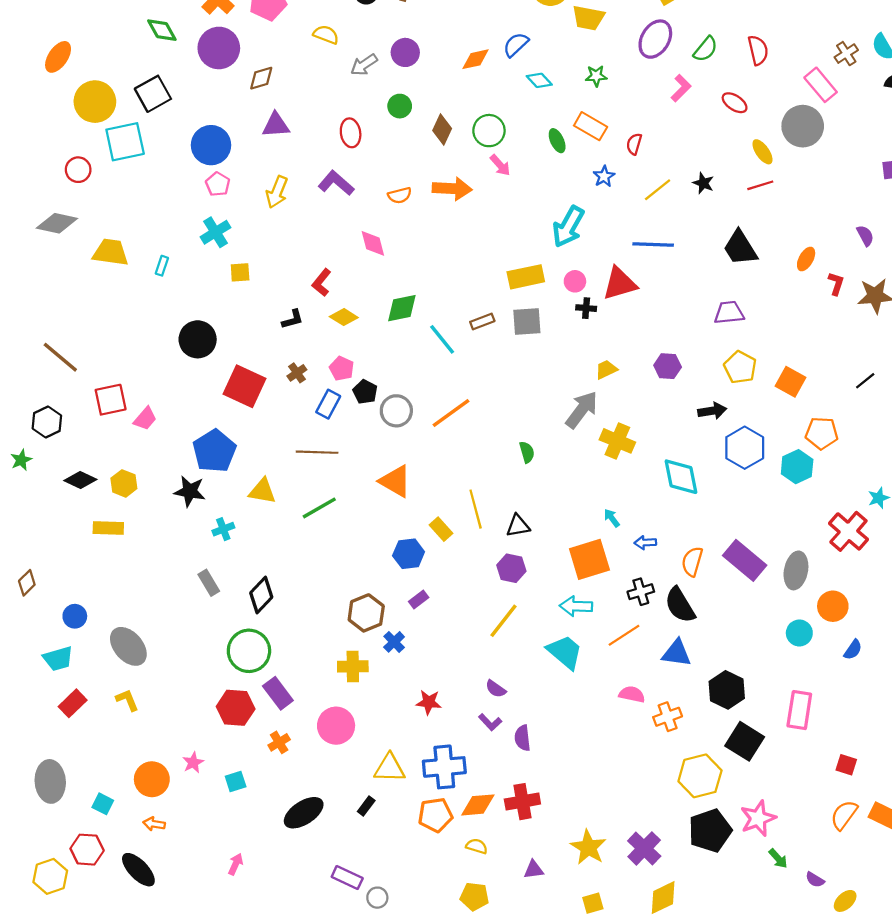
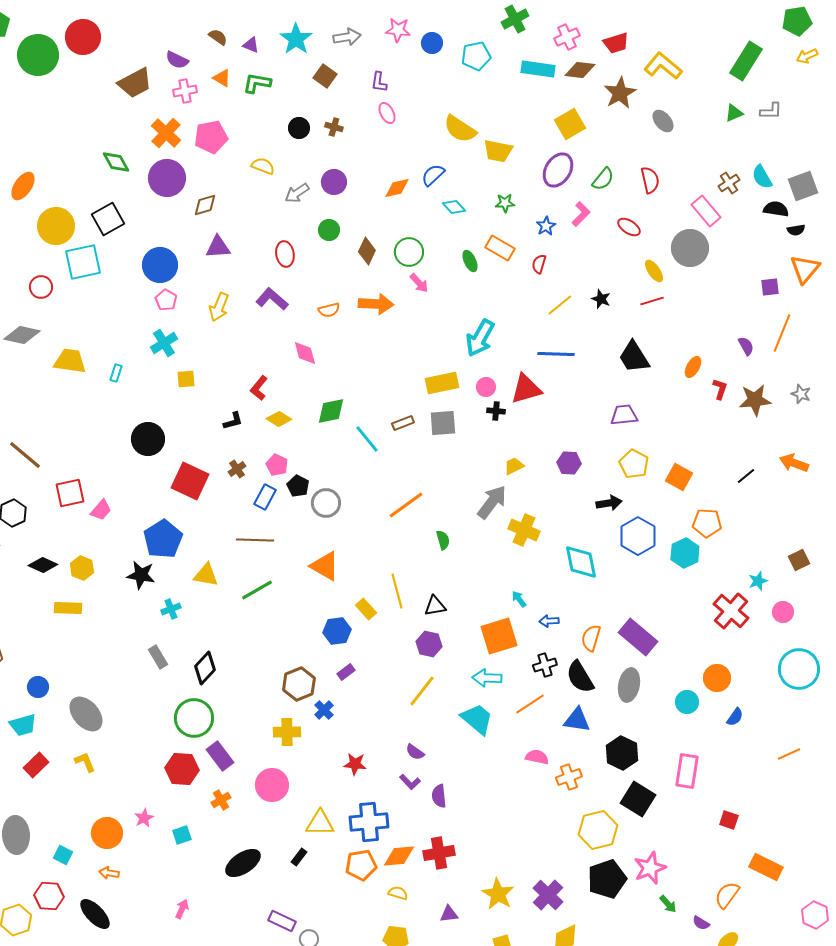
blue star: (604, 176) -> (546, 226), moved
orange line: (451, 413) -> (406, 505), moved
gray ellipse: (796, 570) -> (629, 685), moved
orange semicircle: (844, 815) -> (727, 895), moved

